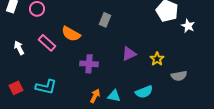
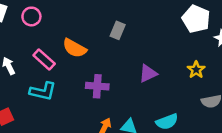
yellow star: (157, 59) -> (196, 70), moved
cyan L-shape: (46, 87) -> (43, 91), moved

